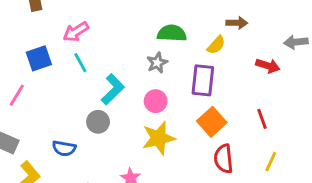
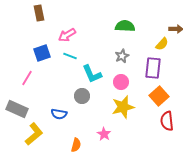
green semicircle: (172, 33) -> (125, 26), moved
cyan line: (80, 63) -> (70, 56), turned -40
cyan L-shape: (113, 89) -> (92, 74), turned 110

